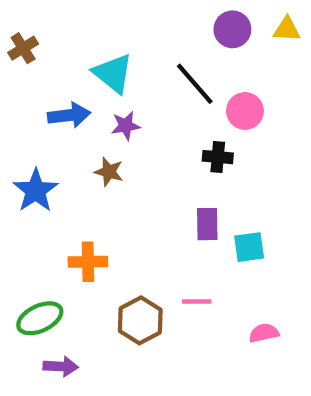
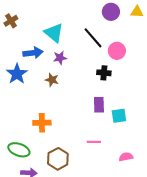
blue star: (36, 191) -> (17, 74), moved
green ellipse: (40, 318) -> (19, 150), turned 45
brown hexagon: (140, 320) -> (58, 159), moved

